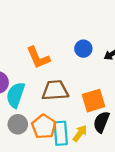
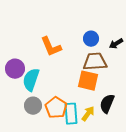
brown trapezoid: (55, 90) -> (95, 62), moved
orange square: (94, 101) -> (88, 81), moved, turned 30

